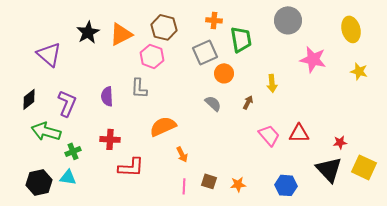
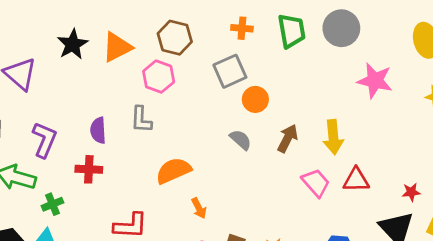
green trapezoid: (241, 39) -> (292, 31), moved
yellow arrow: (272, 83) -> (333, 137), moved, size x1.4
brown arrow: (248, 102) -> (288, 138), size x1.5
red cross: (110, 139) -> (89, 169), moved

